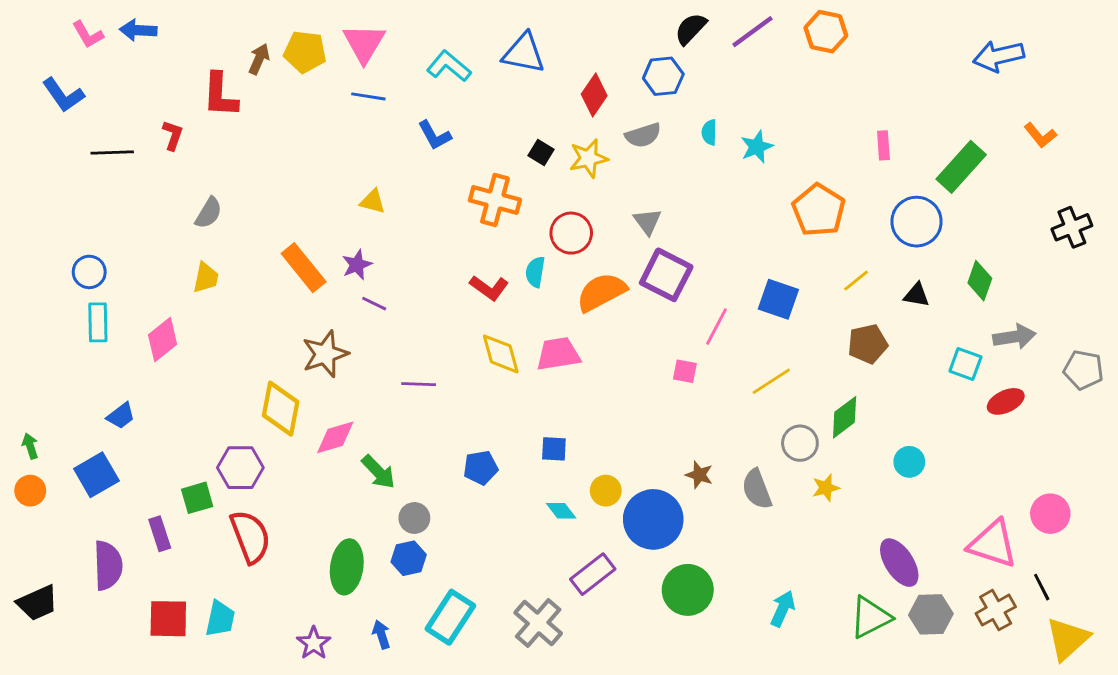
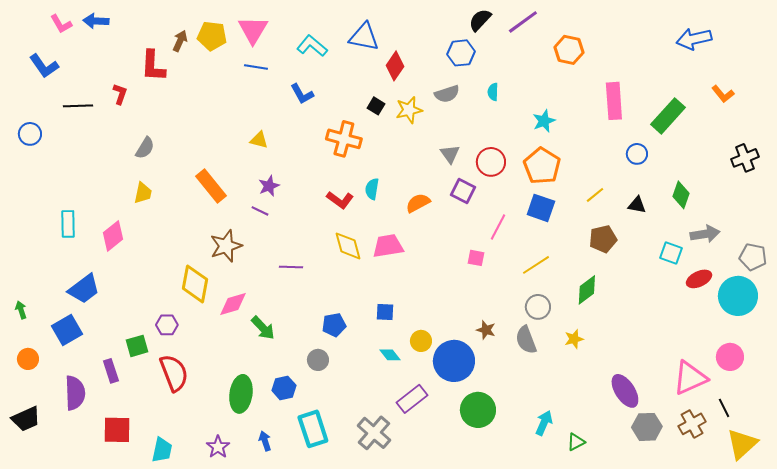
orange hexagon: (826, 32) -> (569, 50), moved
red diamond: (594, 95) -> (395, 66), moved
pink rectangle: (883, 145) -> (614, 101), size x1.8
cyan star: (757, 147) -> (544, 121), moved
orange pentagon: (819, 210) -> (542, 166), moved
blue circle: (917, 222) -> (637, 154), size x0.6
red circle: (571, 233) -> (491, 162), moved
purple star: (357, 265) -> (269, 186), moved
blue circle: (89, 272) -> (30, 134), moved
purple square: (666, 275) -> (463, 191), size x0.7
orange semicircle: (601, 292) -> (418, 203), size x0.7
blue trapezoid: (121, 416) -> (84, 289), size x1.6
gray circle: (800, 443) -> (538, 307), moved
cyan circle: (909, 462) -> (738, 296), moved, size x1.8
purple hexagon: (240, 468) -> (167, 325), size x0.7
orange circle: (30, 491) -> (28, 359), moved
gray circle: (414, 518) -> (318, 360), moved
pink triangle: (993, 544) -> (690, 378), turned -42
cyan rectangle: (450, 617) -> (313, 429), turned -51
green triangle: (870, 617) -> (576, 442), moved, size x0.6
cyan trapezoid: (220, 619) -> (162, 450), moved

